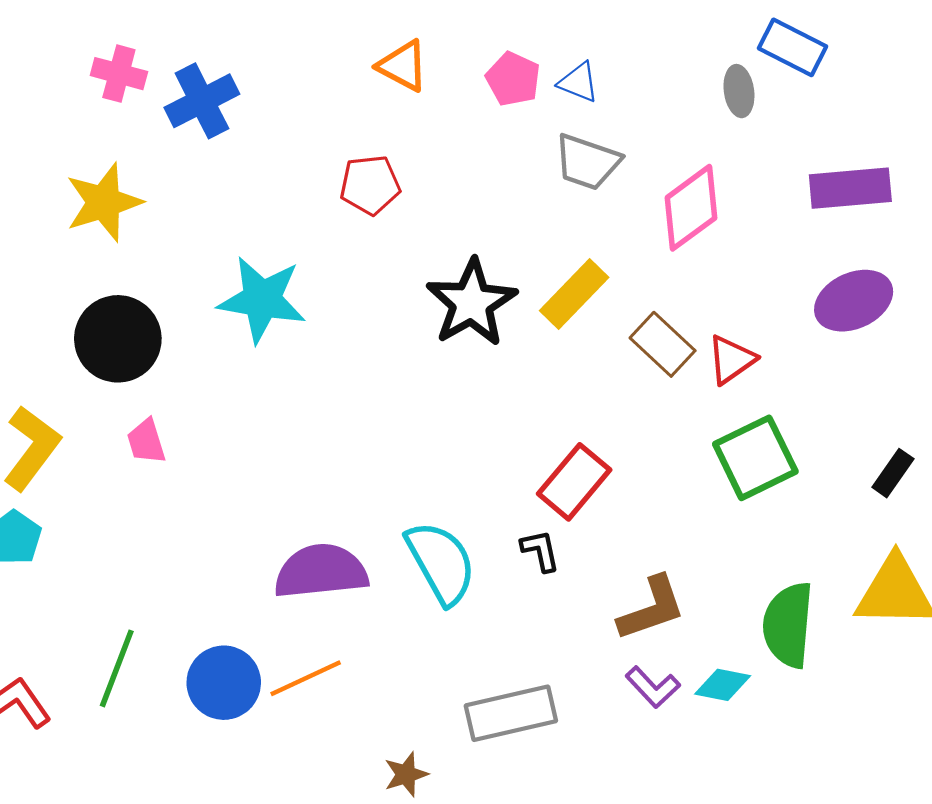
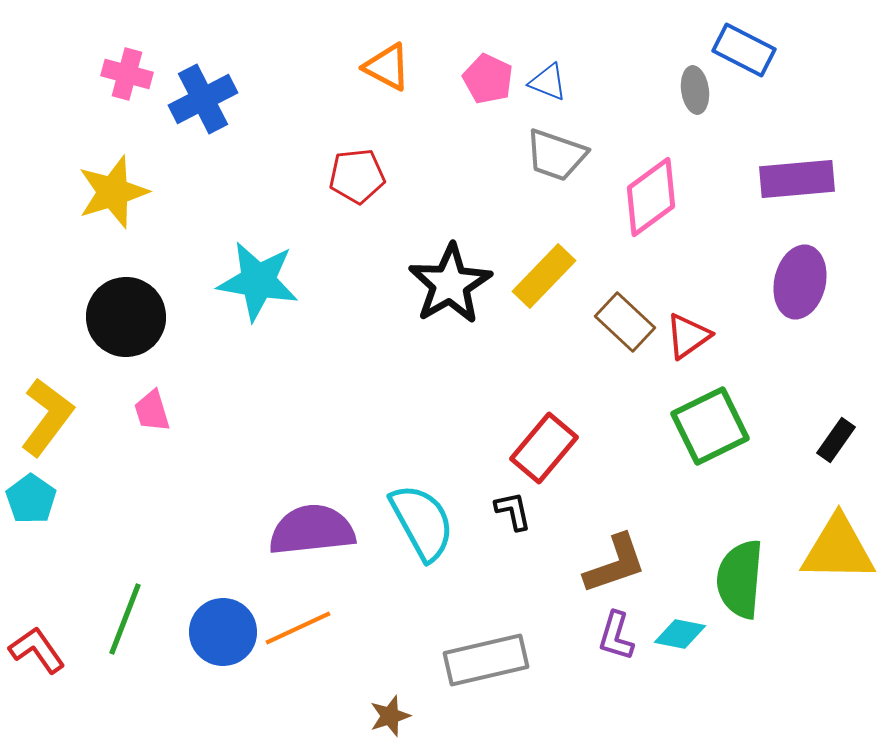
purple ellipse: (854, 301) -> (800, 282), turned -52
purple L-shape: (653, 687) -> (616, 636), turned 60

